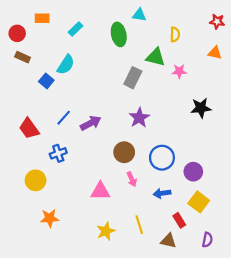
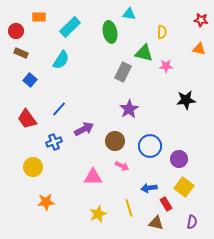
cyan rectangle: (76, 29) -> (70, 27), size x1.5
blue square: (46, 81) -> (30, 80), moved
purple arrow: (91, 123) -> (84, 129), moved
pink arrow: (132, 179) -> (122, 166), turned -40
blue arrow: (162, 193) -> (149, 188), moved

